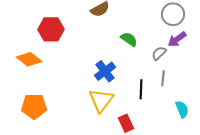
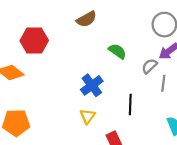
gray line: (163, 78) -> (163, 83), moved
yellow triangle: (101, 100) -> (88, 116), size x0.6

